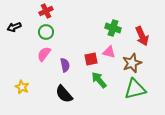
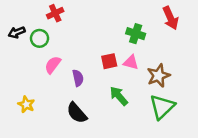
green circle: (46, 32) -> (40, 38), moved
red arrow: (142, 36) -> (170, 18), moved
red square: (91, 59) -> (109, 61), moved
green triangle: (135, 89) -> (162, 107), turned -30

